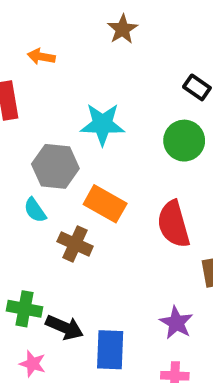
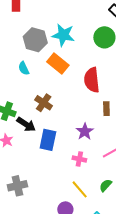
cyan star: (102, 124) -> (63, 35), moved
cyan semicircle: (35, 210) -> (24, 68), moved
brown cross: (75, 244) -> (44, 103), moved

